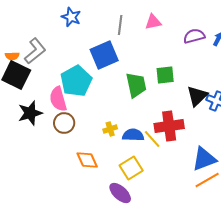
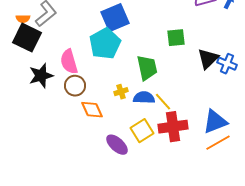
cyan pentagon: (76, 81) -> (105, 44), moved
green trapezoid: (136, 85) -> (147, 68), moved
red cross: (169, 126) -> (173, 127), moved
orange diamond: (87, 160) -> (92, 110), moved
purple ellipse: (120, 193) -> (117, 145), moved

